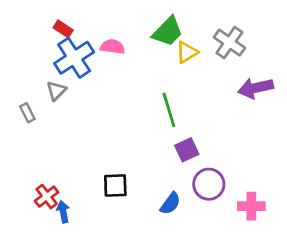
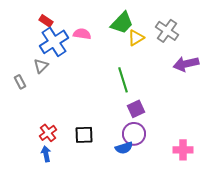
purple circle: (209, 184) -> (134, 134), moved
red cross: (47, 197) -> (48, 133), moved
blue semicircle: (170, 203) -> (124, 148), turned 36

